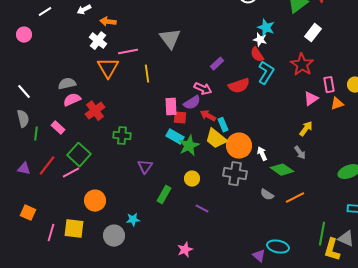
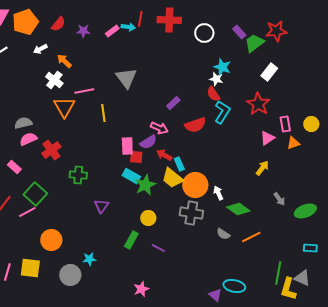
orange arrow: (108, 22) -> (64, 61), turned 35
gray arrow: (300, 153) -> (279, 199), moved
green rectangle: (164, 195) -> (131, 240), moved

